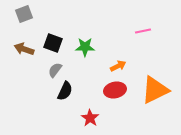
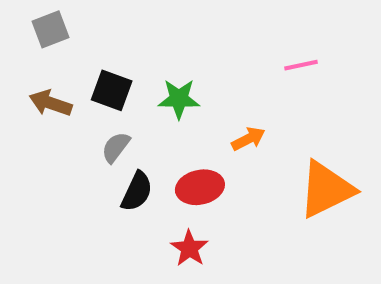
red ellipse: (115, 90) -> (200, 187), moved

